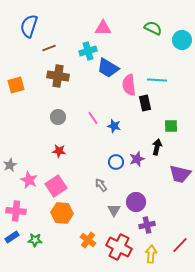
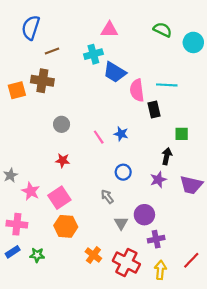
brown cross: (58, 76) -> (42, 81), moved
pink line: (93, 118) -> (99, 137), moved
purple star: (137, 159) -> (158, 180), moved

